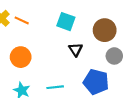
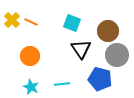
black triangle: (76, 50) -> (81, 49), size x1.5
gray circle: (114, 56) -> (117, 55), size x1.5

